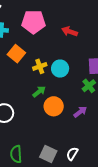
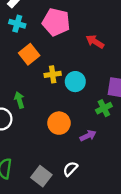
green arrow: (39, 92) -> (19, 100), moved, turned -80
white semicircle: (72, 154) -> (70, 169), moved

